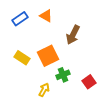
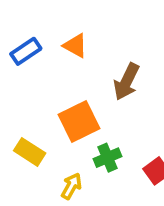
yellow rectangle: (22, 58) -> (30, 152), moved

